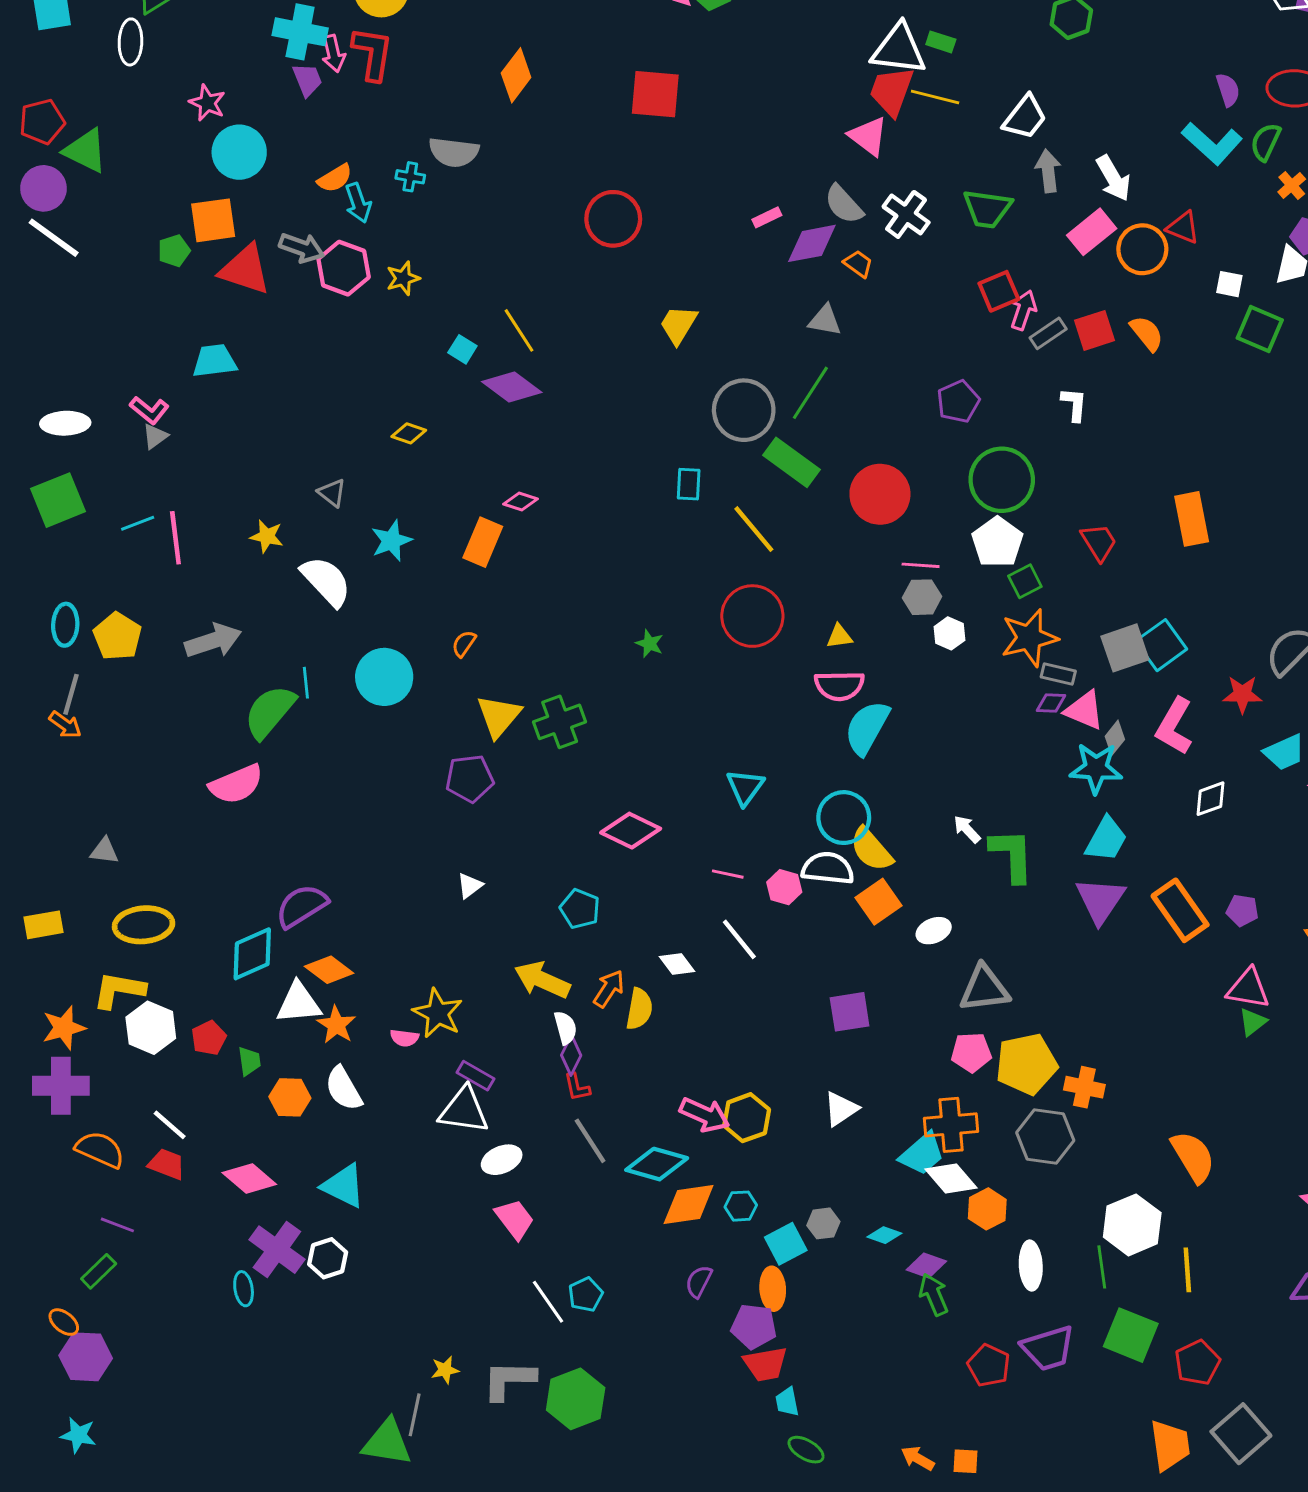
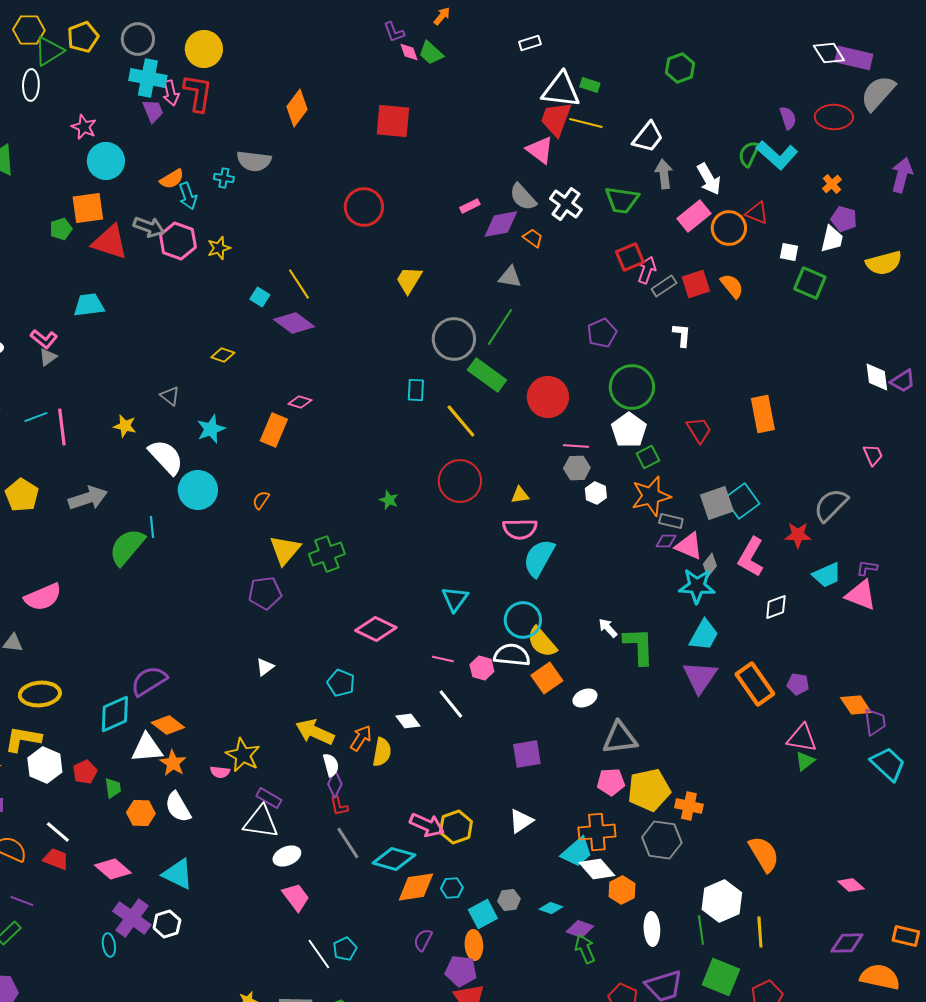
green semicircle: (1266, 142) -> (749, 154), moved
cyan circle: (384, 677) -> (198, 490), moved
pink semicircle: (236, 784) -> (43, 597), moved

